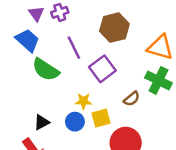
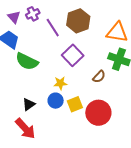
purple line: (74, 48) -> (53, 28), moved
yellow square: (101, 118) -> (75, 104), moved

